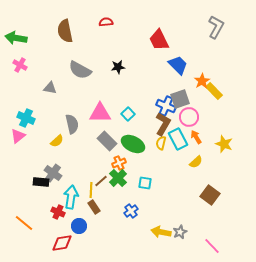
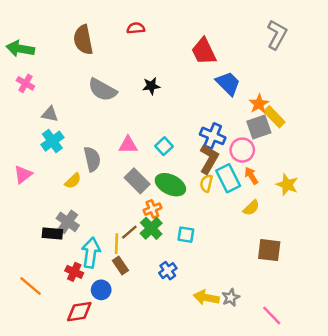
gray triangle: (50, 88) -> (50, 114), moved
gray square: (180, 99) -> (259, 127), moved
pink triangle: (100, 113) -> (128, 145), size x0.7
cyan cross: (26, 118) -> (52, 141), moved, turned 30
brown square: (210, 195) -> (269, 250), turned -30

